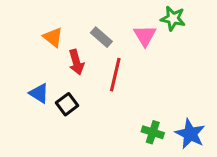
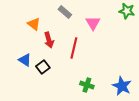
green star: (173, 19) -> (127, 11), moved
gray rectangle: (101, 37) -> (65, 12), moved
green cross: (153, 132) -> (87, 85), moved

